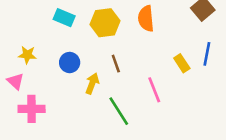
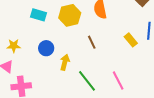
brown line: (116, 64) -> (92, 42), moved
pink line: (154, 90) -> (118, 81), moved

